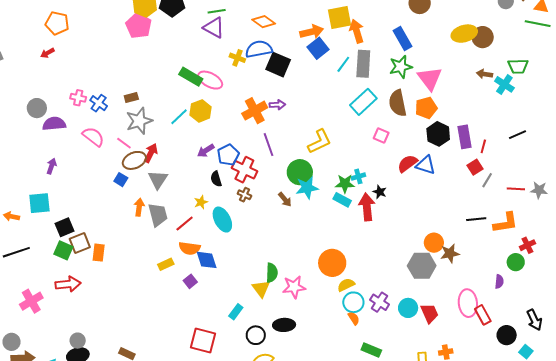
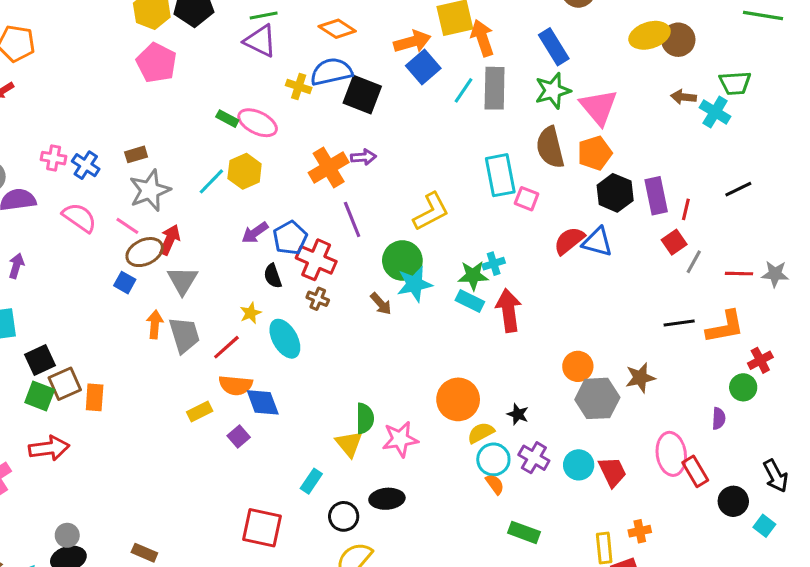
pink pentagon: (139, 26) -> (156, 63), moved
green rectangle: (191, 77) -> (227, 119), size x0.6
cyan rectangle: (363, 102) -> (500, 175), moved, turned -56
black star: (380, 192) -> (518, 414), moved
orange circle: (434, 243) -> (578, 366), moved

